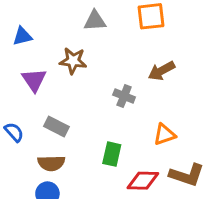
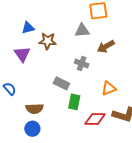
gray triangle: (95, 21) -> (82, 30), moved
blue triangle: (22, 36) -> (28, 28), moved
gray rectangle: (56, 127) -> (61, 83), moved

